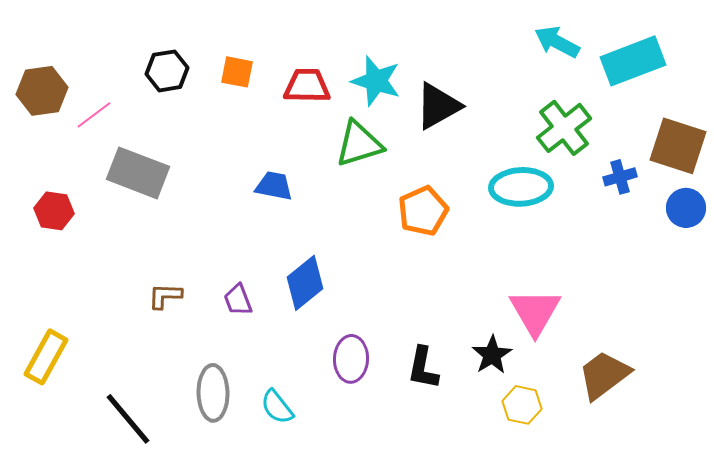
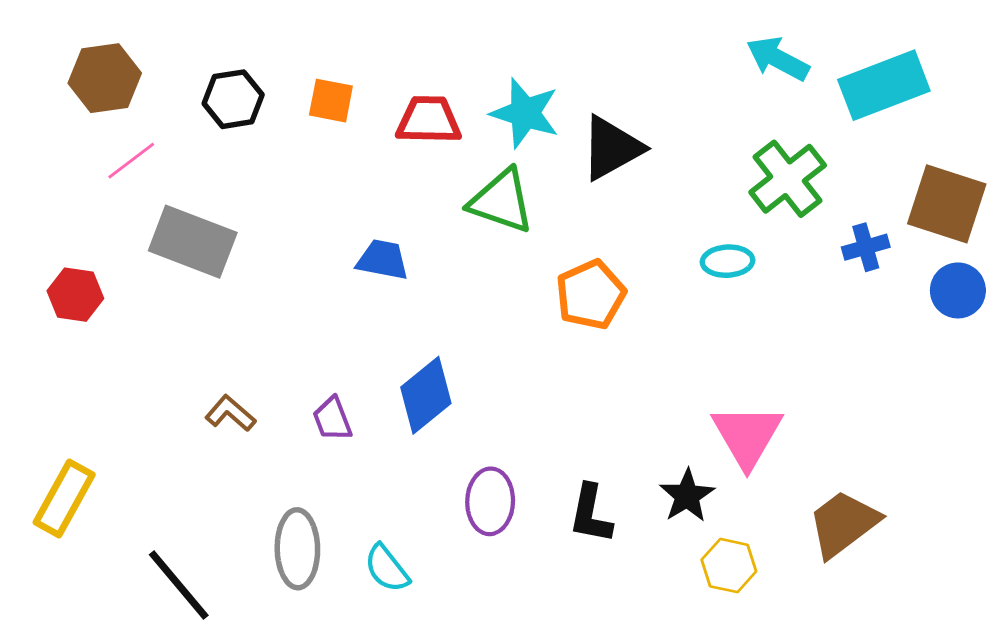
brown hexagon: (42, 91) -> (105, 78), moved
green triangle: (359, 144) -> (501, 201), turned 36
cyan ellipse: (521, 187) -> (728, 261), size x0.6
brown L-shape: (165, 296) -> (230, 413), turned 39

